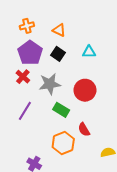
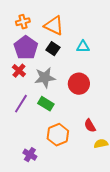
orange triangle: (59, 30) -> (54, 26), size x1.5
green rectangle: (61, 110) -> (46, 104), moved
red semicircle: (84, 130) -> (90, 126), moved

